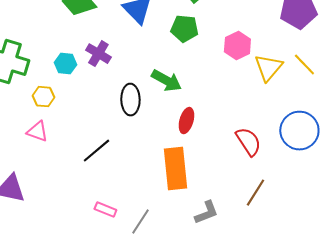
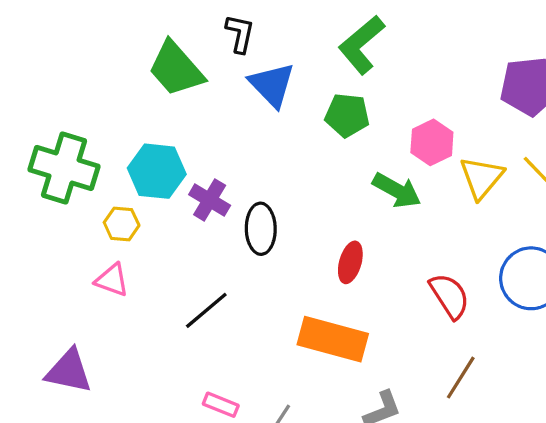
purple cross: (98, 54) -> (210, 200), moved
cyan hexagon: (65, 64) -> (157, 171), size x1.6
green arrow: (166, 81) -> (397, 190), moved
orange rectangle: (175, 169) -> (333, 339), turned -69

